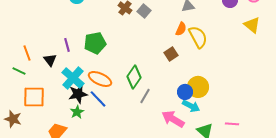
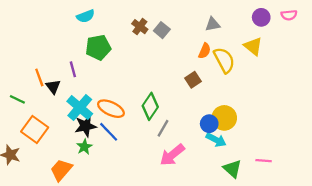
yellow triangle: (252, 25) -> (253, 46), moved
green pentagon: (95, 43) -> (98, 47), moved
orange line: (27, 53) -> (39, 77), moved
orange square: (34, 97) -> (35, 129), turned 35
pink arrow: (173, 119) -> (172, 155), moved, turned -70

